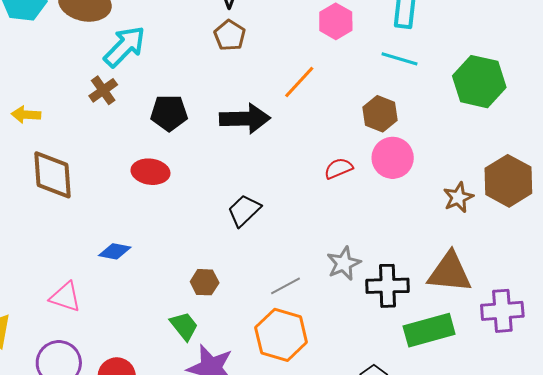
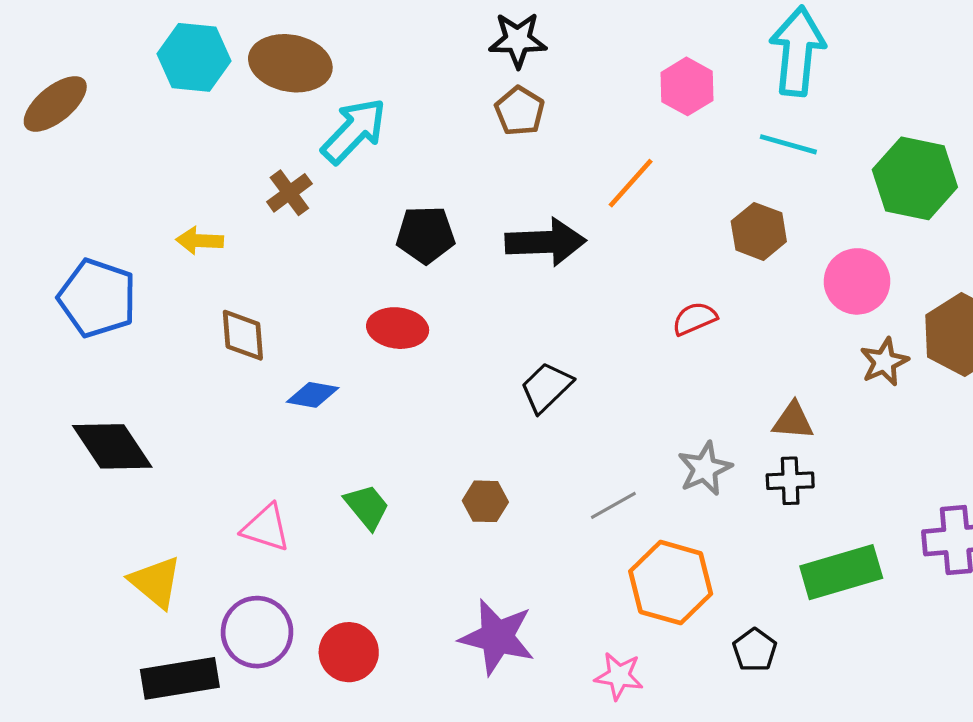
brown cross: (103, 90) -> (289, 193), moved
pink circle: (393, 158) -> (857, 281), moved
brown diamond: (52, 175) -> (243, 335), size x0.7
blue diamond: (115, 251) -> (313, 395), moved
brown triangle: (450, 272) -> (793, 421), moved, size x0.6
black cross: (387, 286) -> (790, 481), moved, size x0.7
green trapezoid: (184, 326) -> (367, 507), moved
orange hexagon: (281, 335) -> (671, 583), moved

